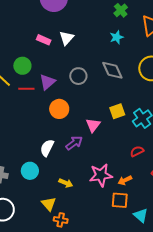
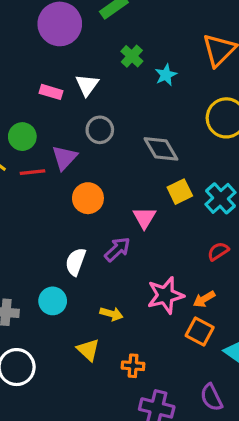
green cross: (121, 10) -> (132, 56), moved
gray diamond: (112, 70) -> (161, 149), moved
gray circle: (78, 76) -> (100, 130), moved
orange square: (120, 200) -> (200, 332), turned 30
orange cross: (61, 220) -> (133, 366), moved

